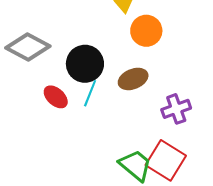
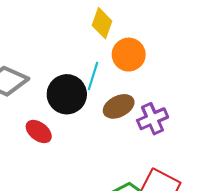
cyan line: (90, 93) -> (93, 76), moved
purple cross: (176, 109) -> (153, 119), moved

